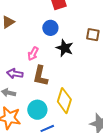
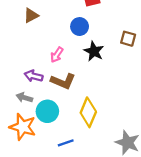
brown L-shape: (40, 76) -> (63, 81), turned -85
cyan circle: (37, 110) -> (47, 111), moved

